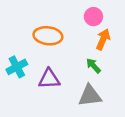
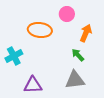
pink circle: (93, 17) -> (67, 14), moved
purple triangle: (49, 79) -> (33, 85), moved

